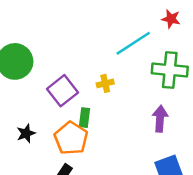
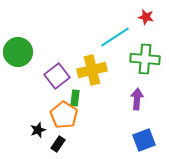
yellow cross: (105, 83) -> (92, 70), size x2.0
black star: (26, 133) -> (38, 130), moved

